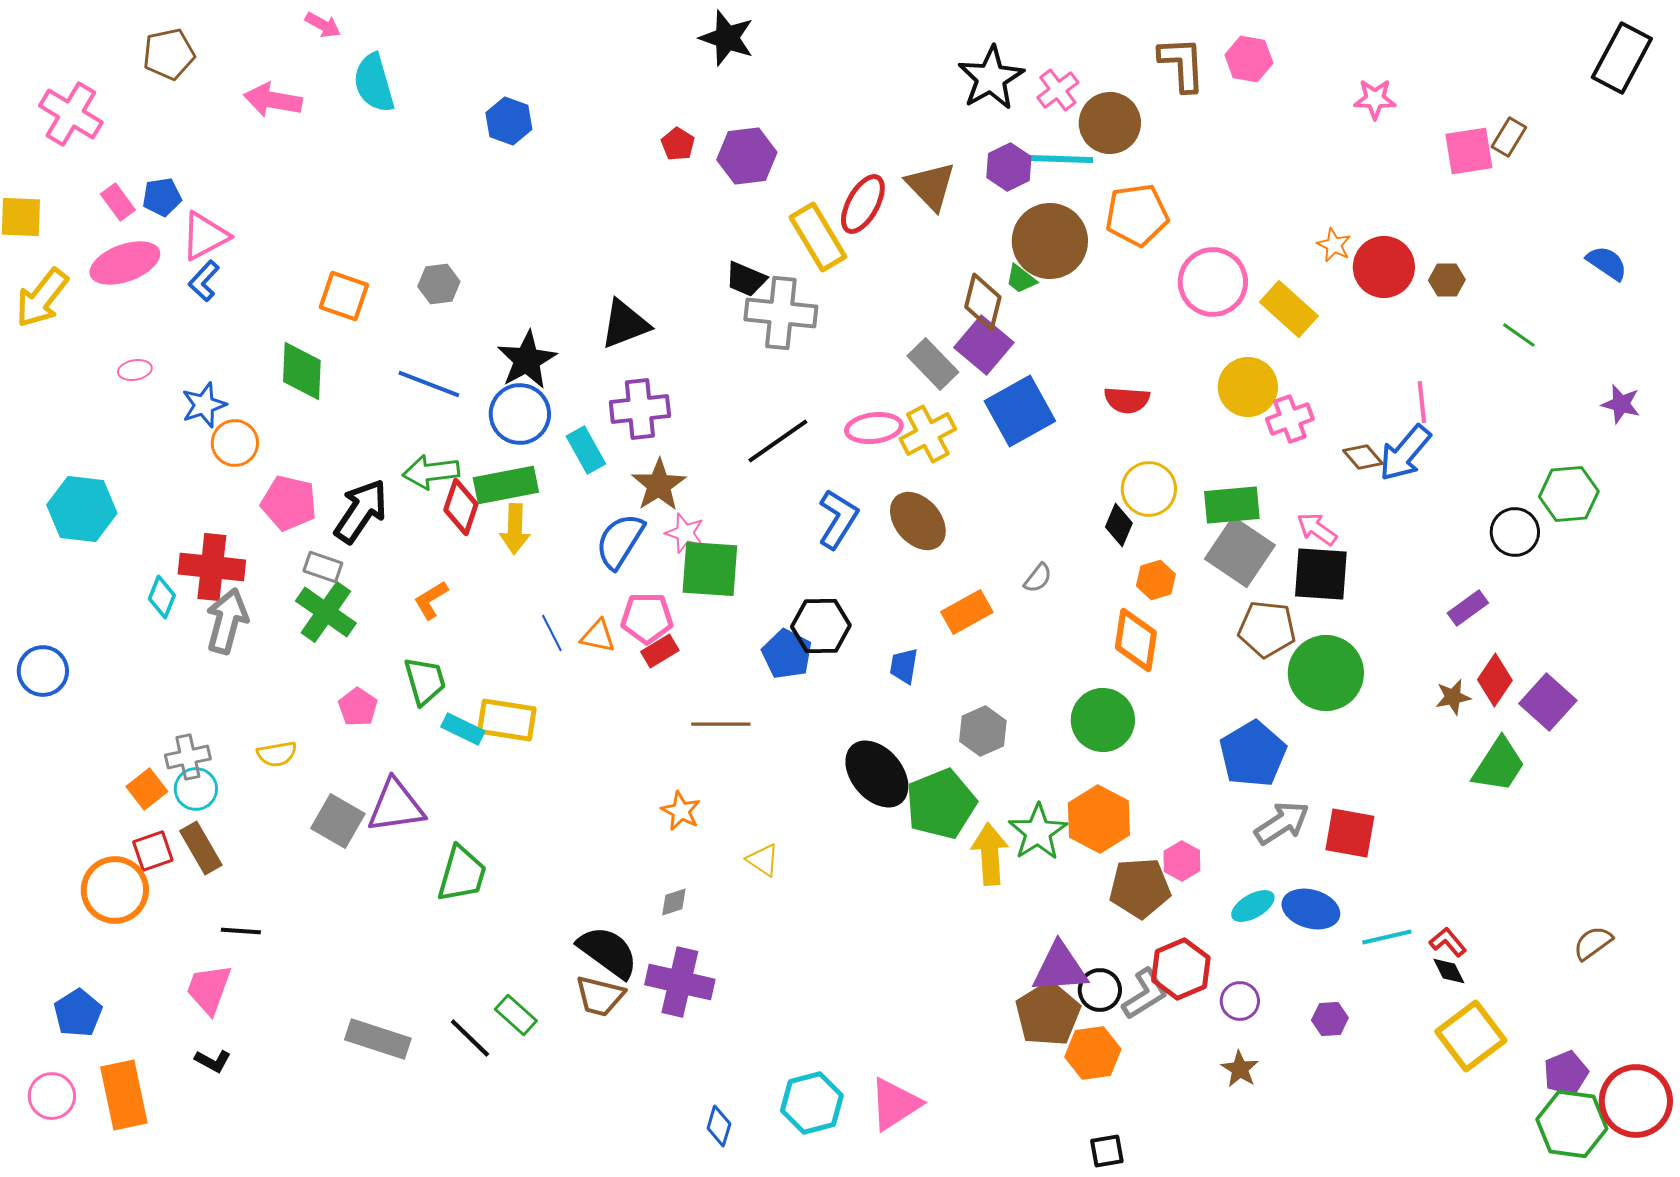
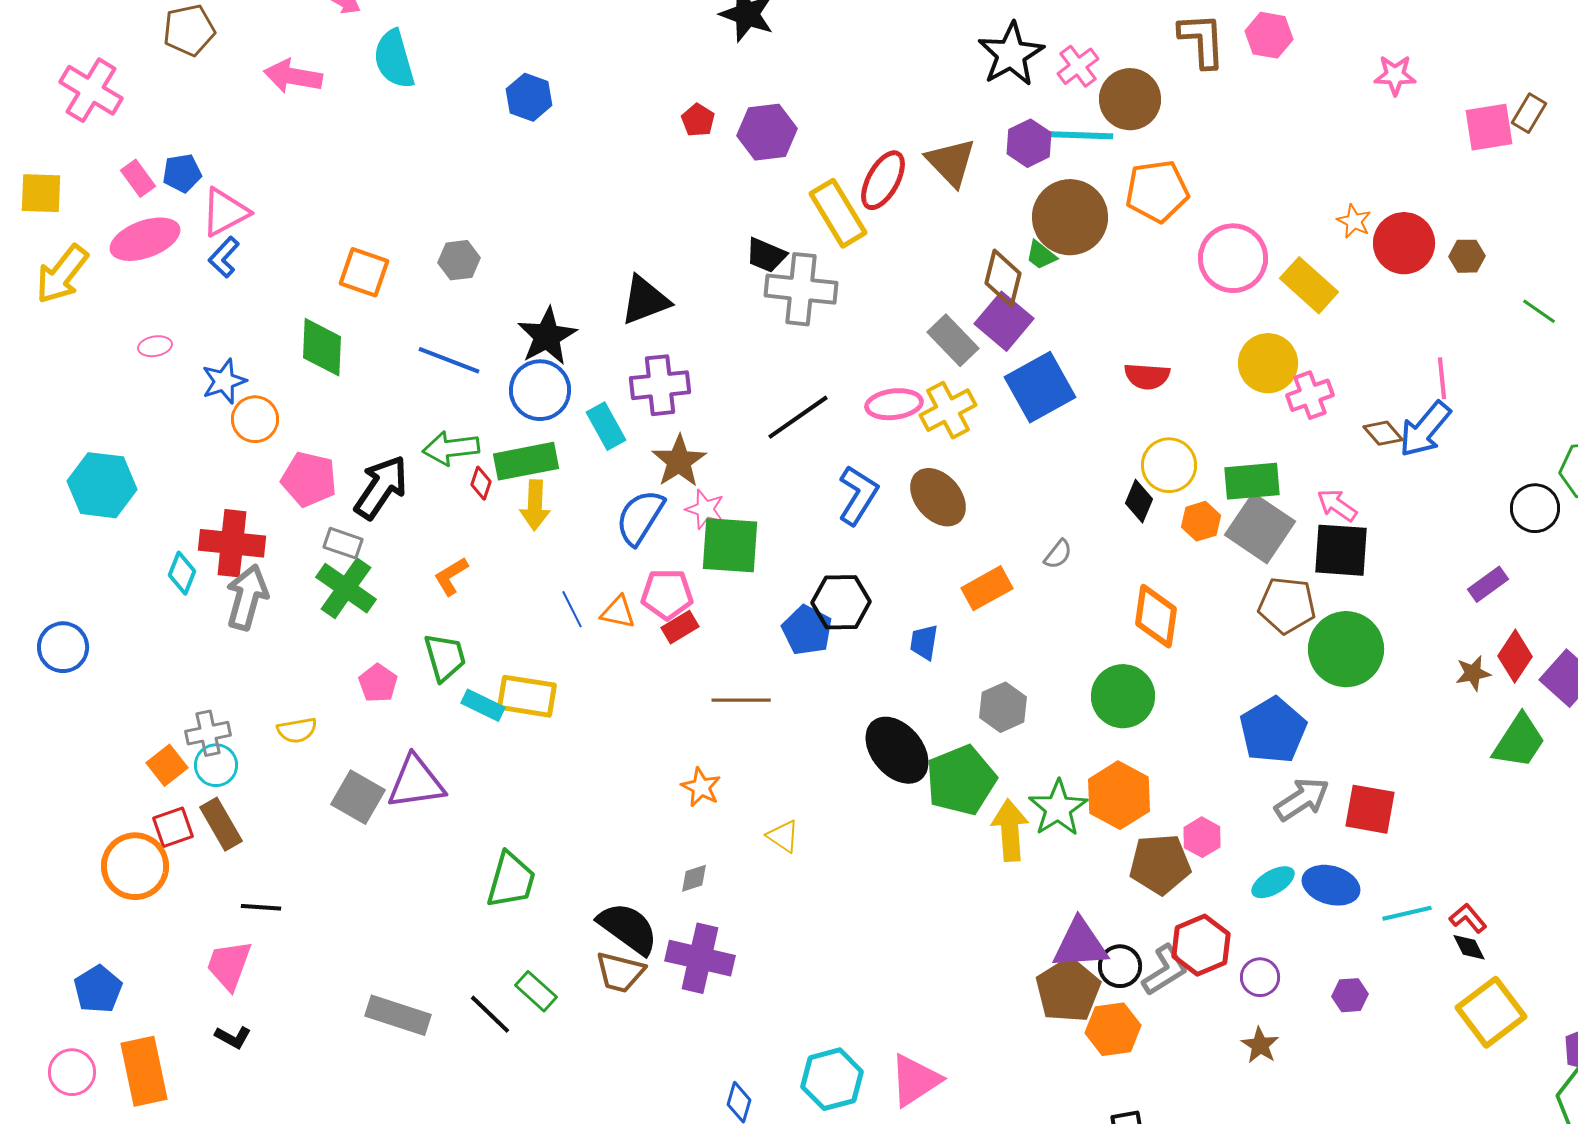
red diamond: (461, 507) -> (481, 483), size x0.6
orange hexagon: (1156, 580) -> (1201, 521), moved
green trapezoid: (462, 874) -> (511, 880), moved

